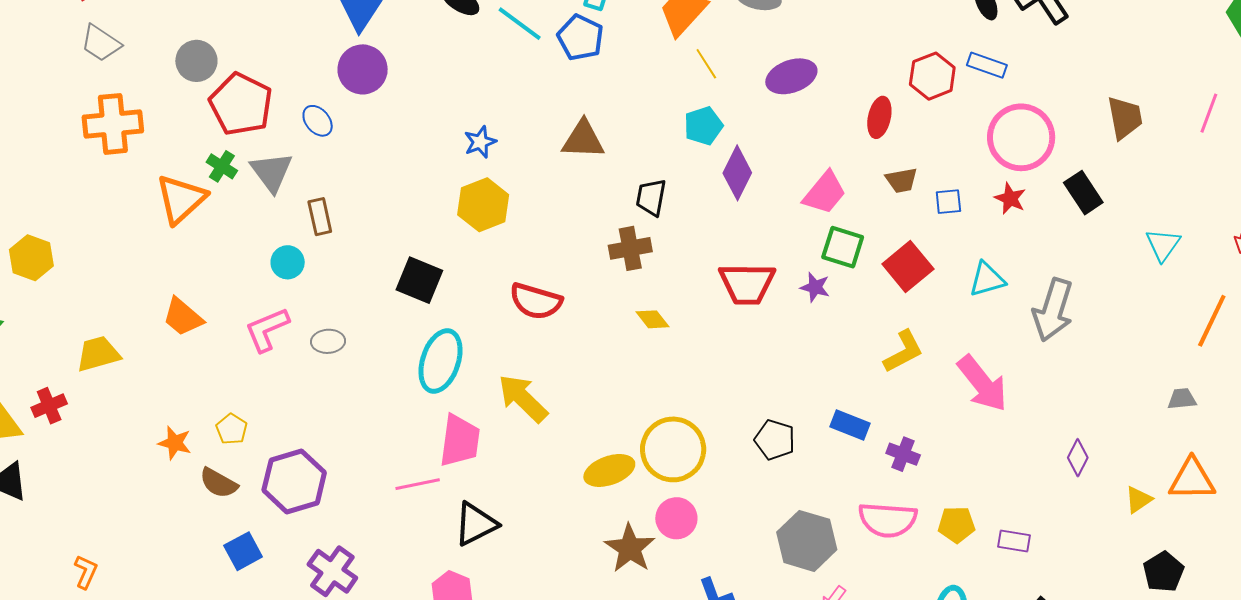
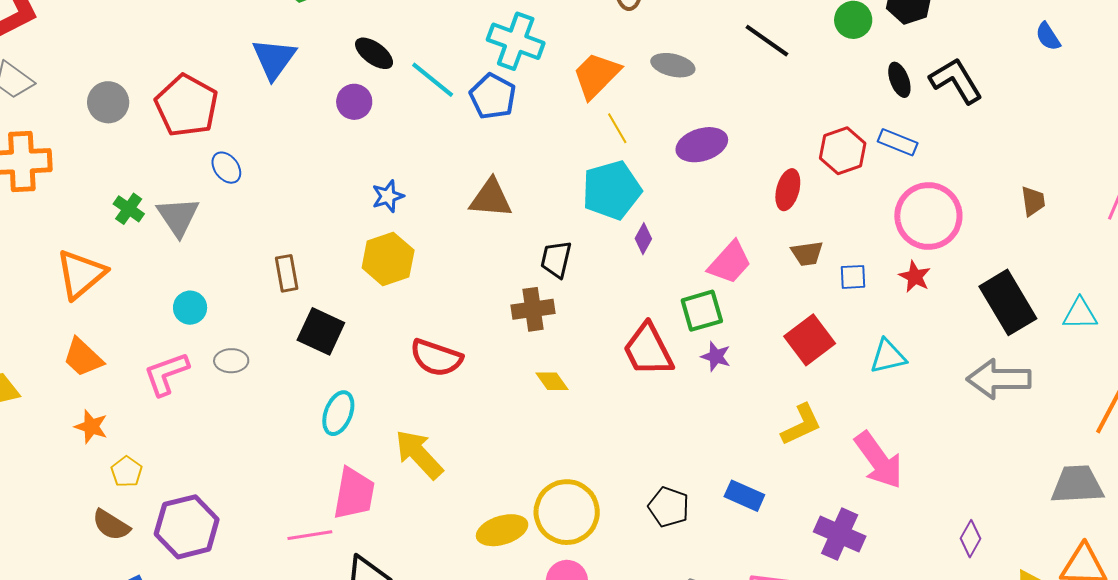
purple circle: (363, 69) -> (354, 102), moved, size x0.7
red pentagon: (241, 104) -> (187, 106), moved
brown trapezoid: (1125, 118) -> (1033, 201), size x0.7
cyan pentagon: (703, 126) -> (612, 190), size x1.5
purple diamond: (737, 173) -> (643, 239), size x0.6
black rectangle: (1083, 193) -> (1008, 302), moved, size x1.5
orange triangle: (181, 199) -> (81, 274), moved
brown rectangle: (320, 217) -> (287, 273), moved
cyan triangle: (1163, 245) -> (1080, 314), moved, turned 51
green square: (843, 247) -> (702, 311), moved, turned -36
red trapezoid: (747, 284) -> (648, 350), turned 60
gray arrow: (1053, 310) -> (999, 379), moved, turned 70
gray ellipse: (328, 341) -> (231, 361), moved
cyan ellipse: (441, 361) -> (338, 413), size x0.7
gray trapezoid: (1182, 399) -> (1077, 485), size x1.8
orange star: (175, 443) -> (91, 427), moved
purple cross: (903, 454) -> (840, 534), moved, size x1.5

